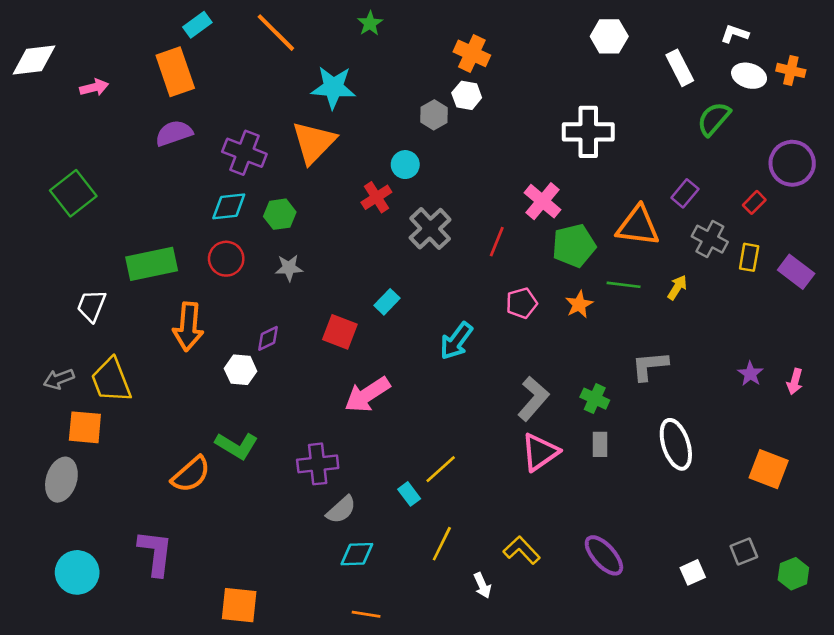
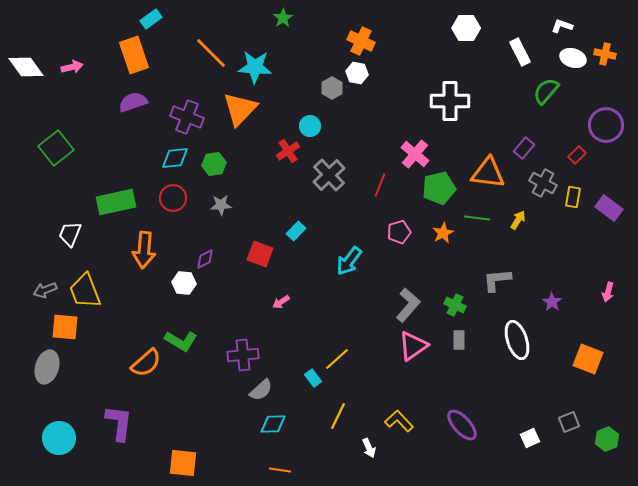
orange line: (276, 33) -> (211, 53), moved
white diamond: (34, 60) -> (26, 67), moved, turned 60
purple star: (750, 374) -> (552, 302), moved
pink arrow: (367, 395) -> (281, 302), size x0.5

